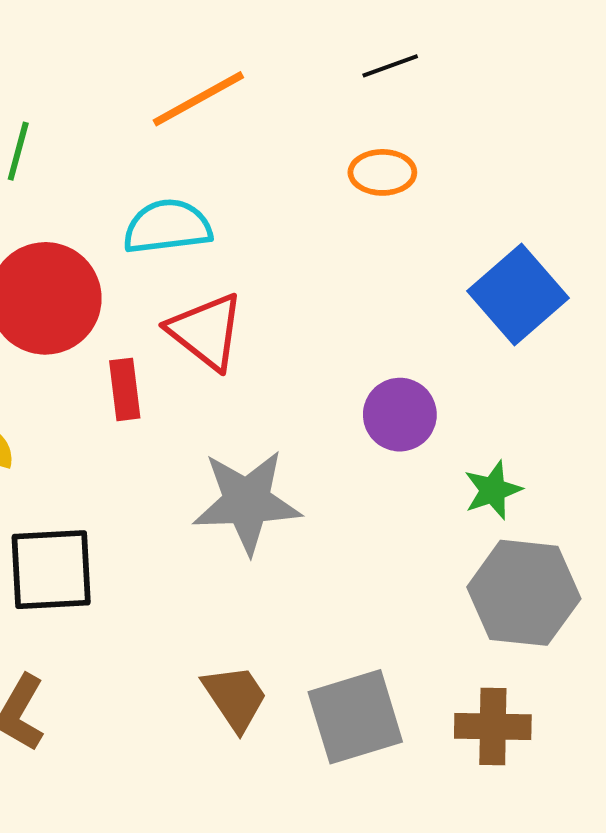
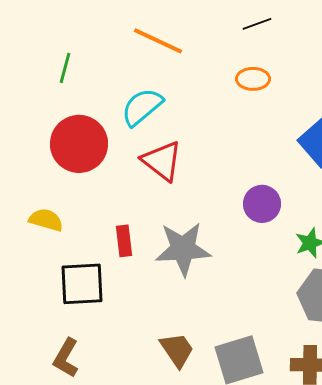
orange line: (198, 99) -> (158, 41), turned 54
cyan semicircle: (167, 227) -> (142, 107), turned -33
red rectangle: (125, 389) -> (124, 241), moved

